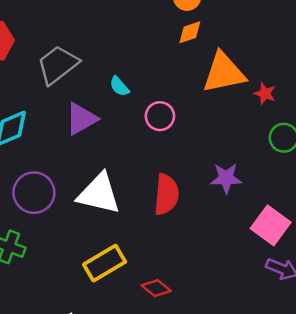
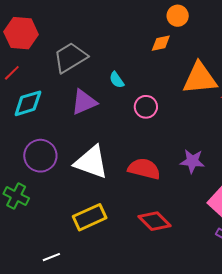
orange diamond: (190, 32) -> (161, 43), moved
red semicircle: (166, 194) -> (144, 169), turned -88
red diamond: (156, 288) -> (155, 221), moved, size x1.4

